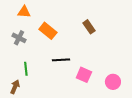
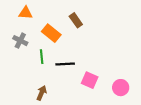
brown rectangle: (89, 27) -> (76, 20), moved
green line: (26, 69) -> (42, 57), moved
brown arrow: (15, 87) -> (42, 93), moved

